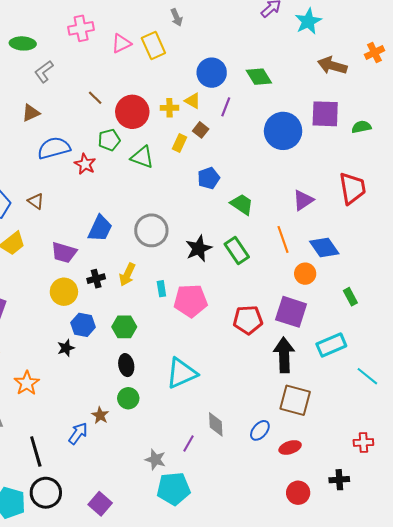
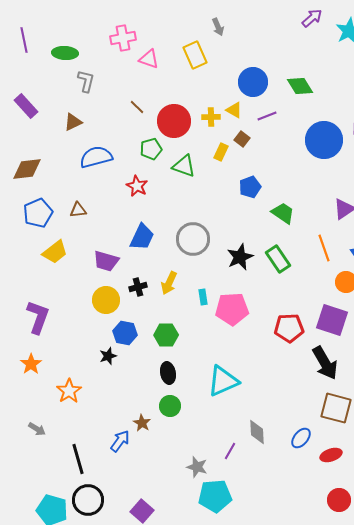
pink triangle: (121, 43) -> (149, 59), moved, turned 45
gray L-shape: (44, 72) -> (86, 81), turned 140
purple line: (226, 107) -> (267, 116), turned 48
red star: (85, 164) -> (137, 186), moved
brown triangle: (36, 201) -> (78, 210), turned -42
black arrow: (284, 355) -> (325, 363), turned 152

